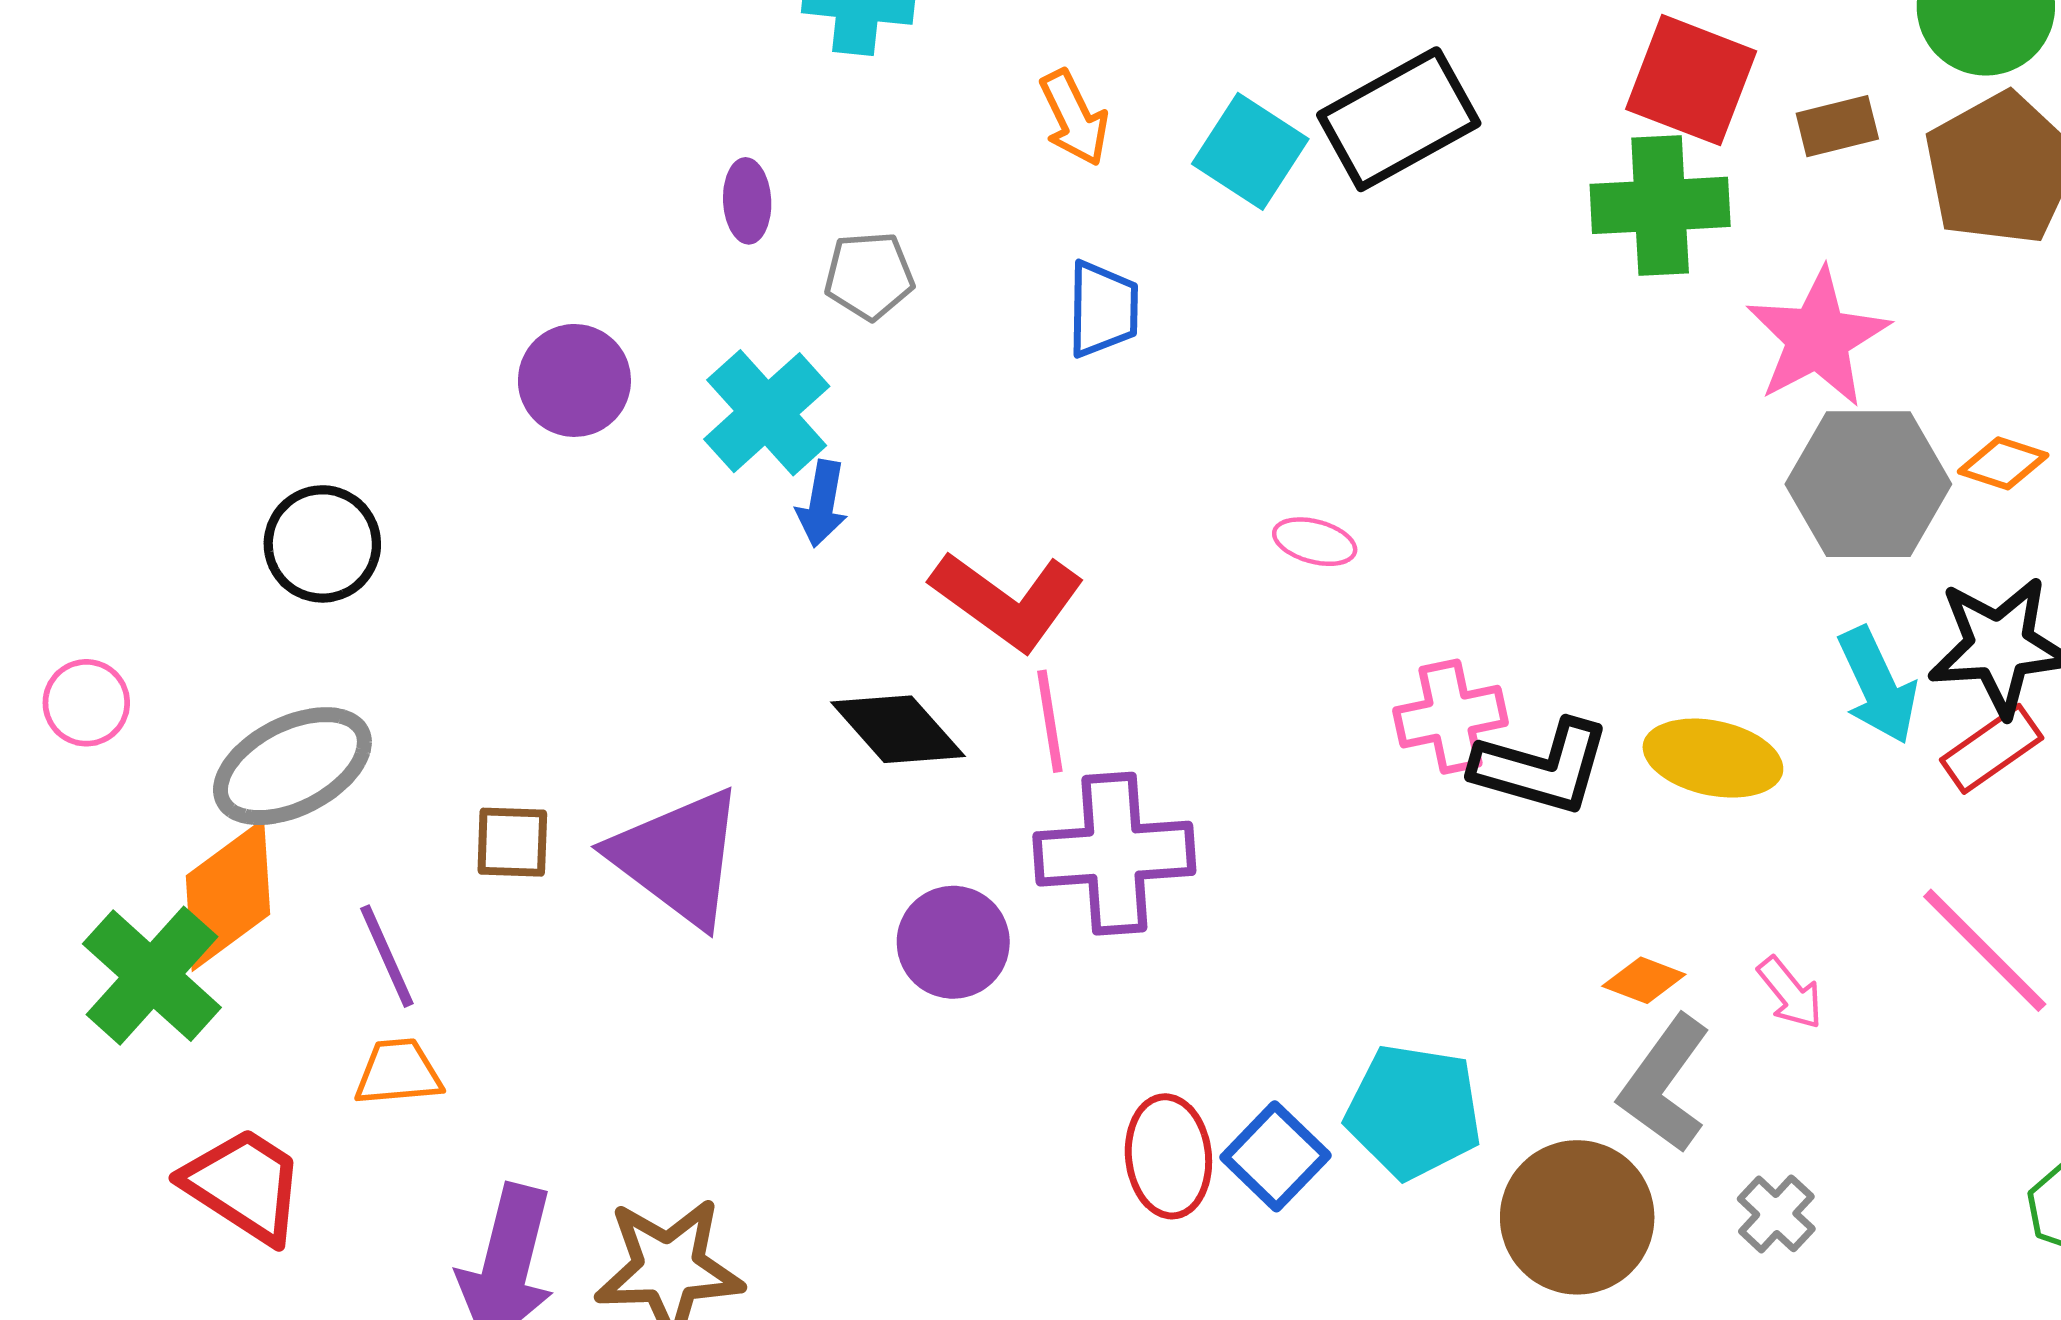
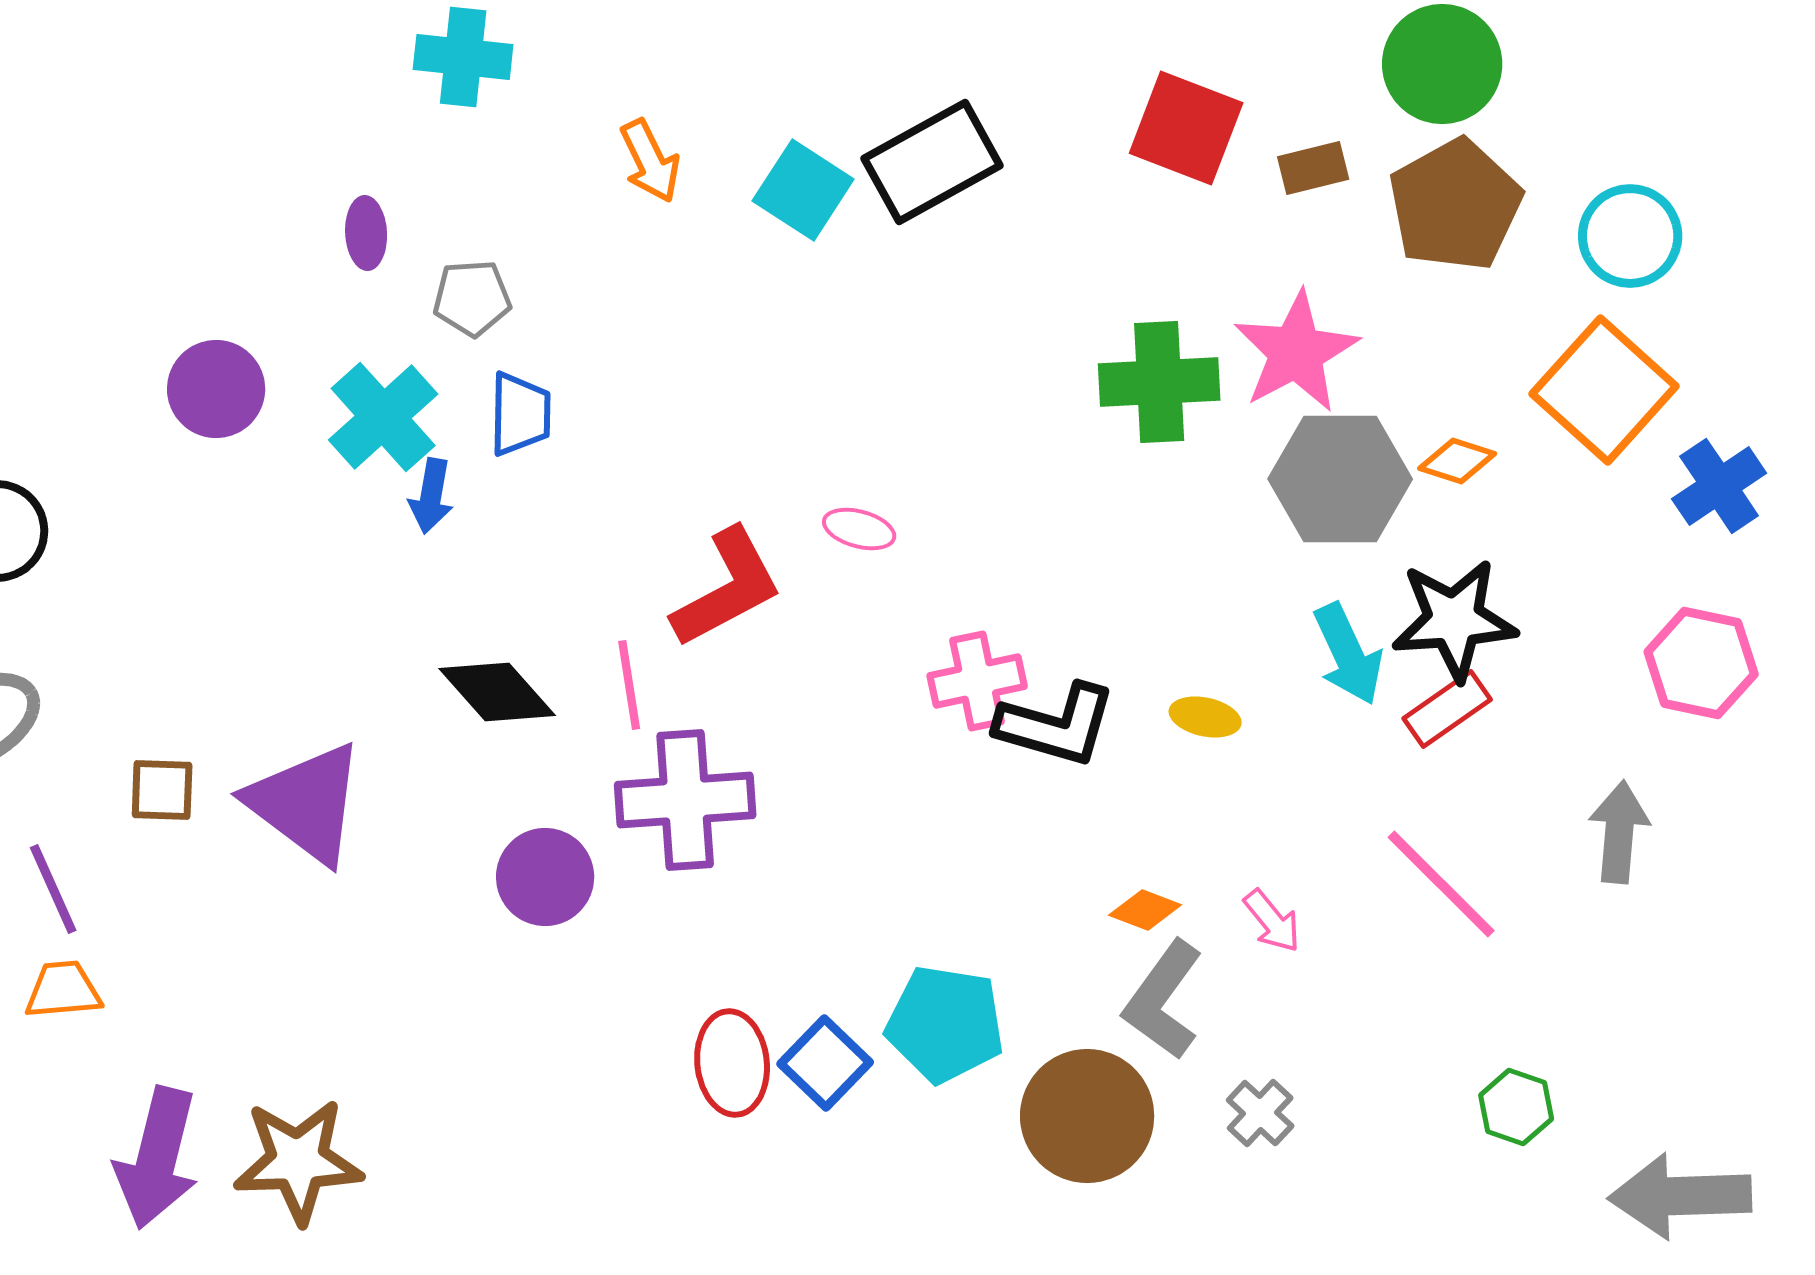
green cross: (1660, 205) -> (1159, 382), moved
blue trapezoid: (1103, 309) -> (520, 414), moved
red L-shape: (1007, 600) -> (727, 588), moved, turned -64
yellow ellipse: (1713, 758) -> (1205, 717), size x0.6

